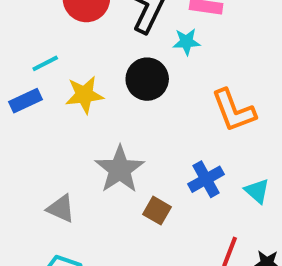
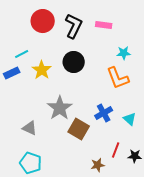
cyan star: (186, 42) -> (124, 53), moved
yellow star: (84, 95) -> (42, 70), turned -30
brown square: (157, 211) -> (79, 129), size x1.5

